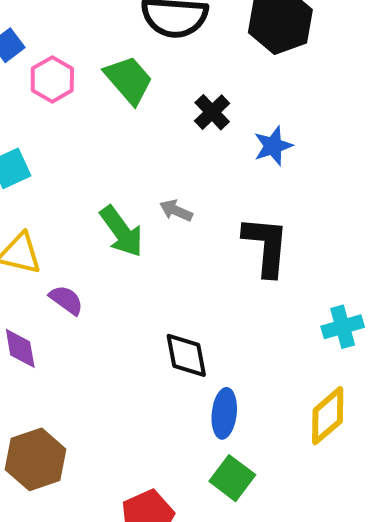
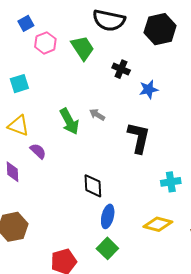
black cross: (212, 112) -> (121, 69), turned -30
yellow diamond: (328, 416) -> (158, 224), turned 48

